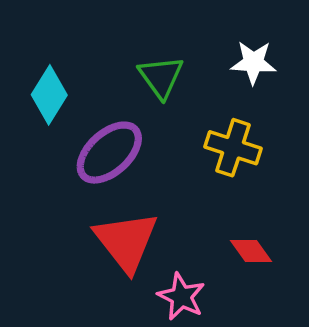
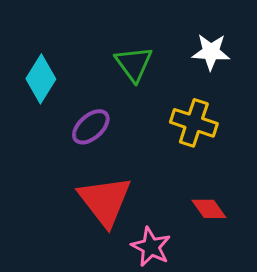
purple ellipse: (109, 153) -> (91, 127), size x0.7

